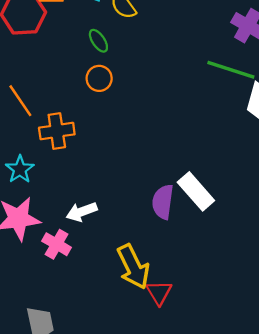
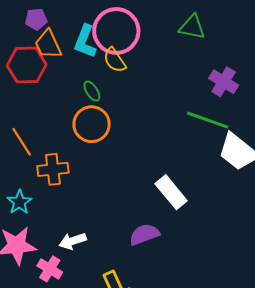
orange circle: (99, 78) -> (92, 124), size x1.6
white rectangle: (196, 191) -> (171, 192), moved
purple semicircle: (163, 202) -> (144, 234), turned 60

